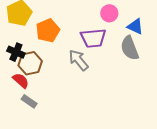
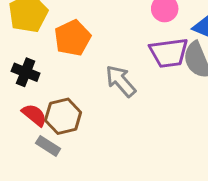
purple trapezoid: (93, 38) -> (169, 53), moved
brown hexagon: (30, 63) -> (63, 116), moved

